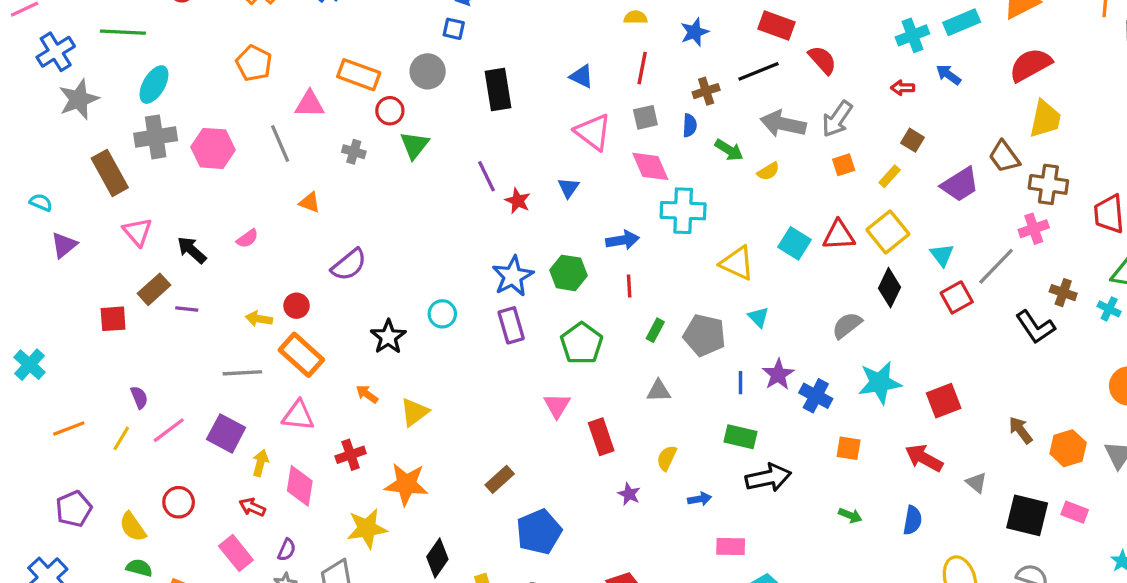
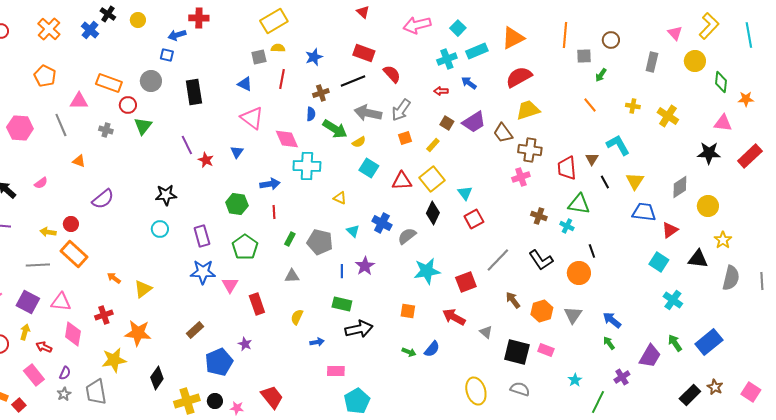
gray square: (645, 117) -> (259, 57), moved
yellow trapezoid: (1045, 119) -> (528, 110), turned -120
green arrow: (729, 150) -> (335, 129), size x1.4
purple trapezoid: (960, 184) -> (474, 122), moved
cyan square: (795, 243) -> (369, 168), moved
yellow triangle: (737, 263) -> (340, 198), size x0.6
gray line: (996, 266) -> (498, 260), moved
blue star: (513, 276) -> (203, 272), moved, turned 30
black L-shape: (1035, 327) -> (541, 260), moved
black star: (388, 337) -> (166, 195), moved, turned 30
blue cross: (816, 396) -> (382, 223), moved
pink triangle: (298, 415) -> (61, 302), moved
yellow arrow: (260, 463) -> (25, 332), moved
purple star: (629, 494) -> (245, 344), moved
blue semicircle: (912, 520) -> (432, 349), moved, turned 30

